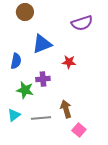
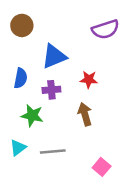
brown circle: (25, 12) -> (22, 25), moved
purple cross: (43, 79) -> (51, 90), moved
brown arrow: (66, 109) -> (85, 114), moved

